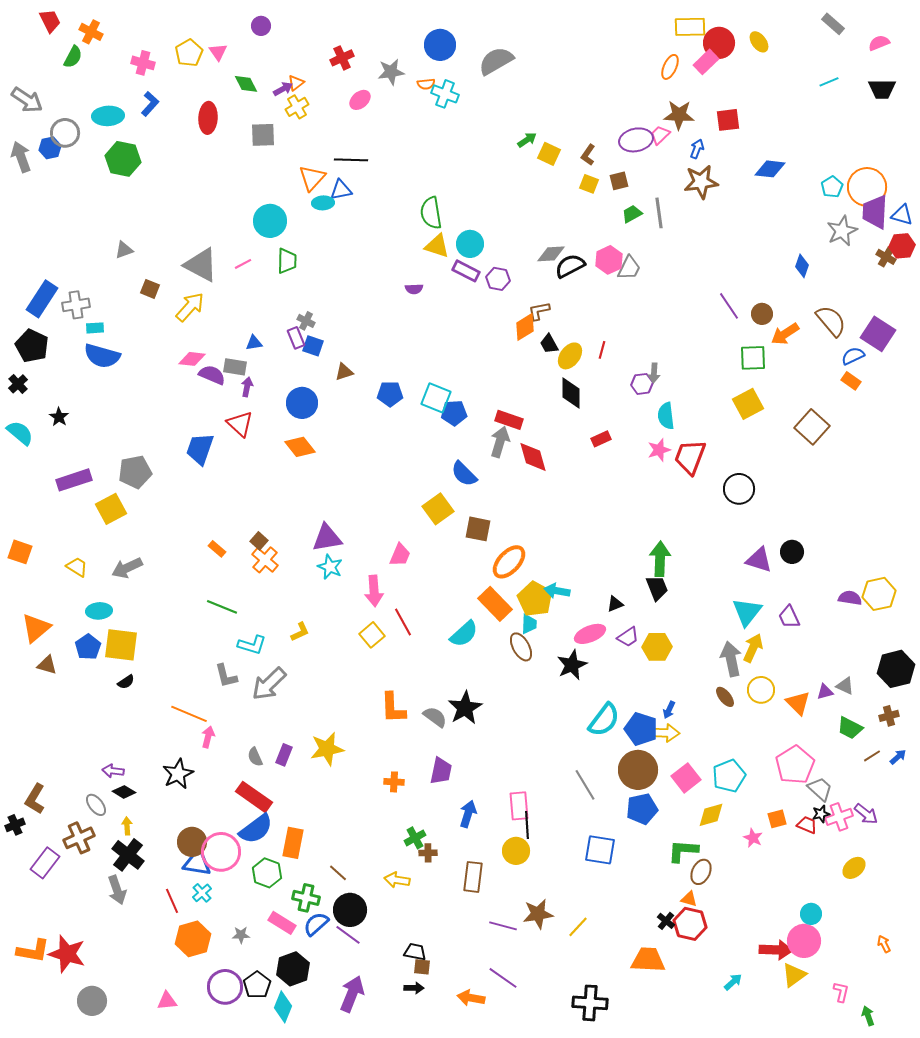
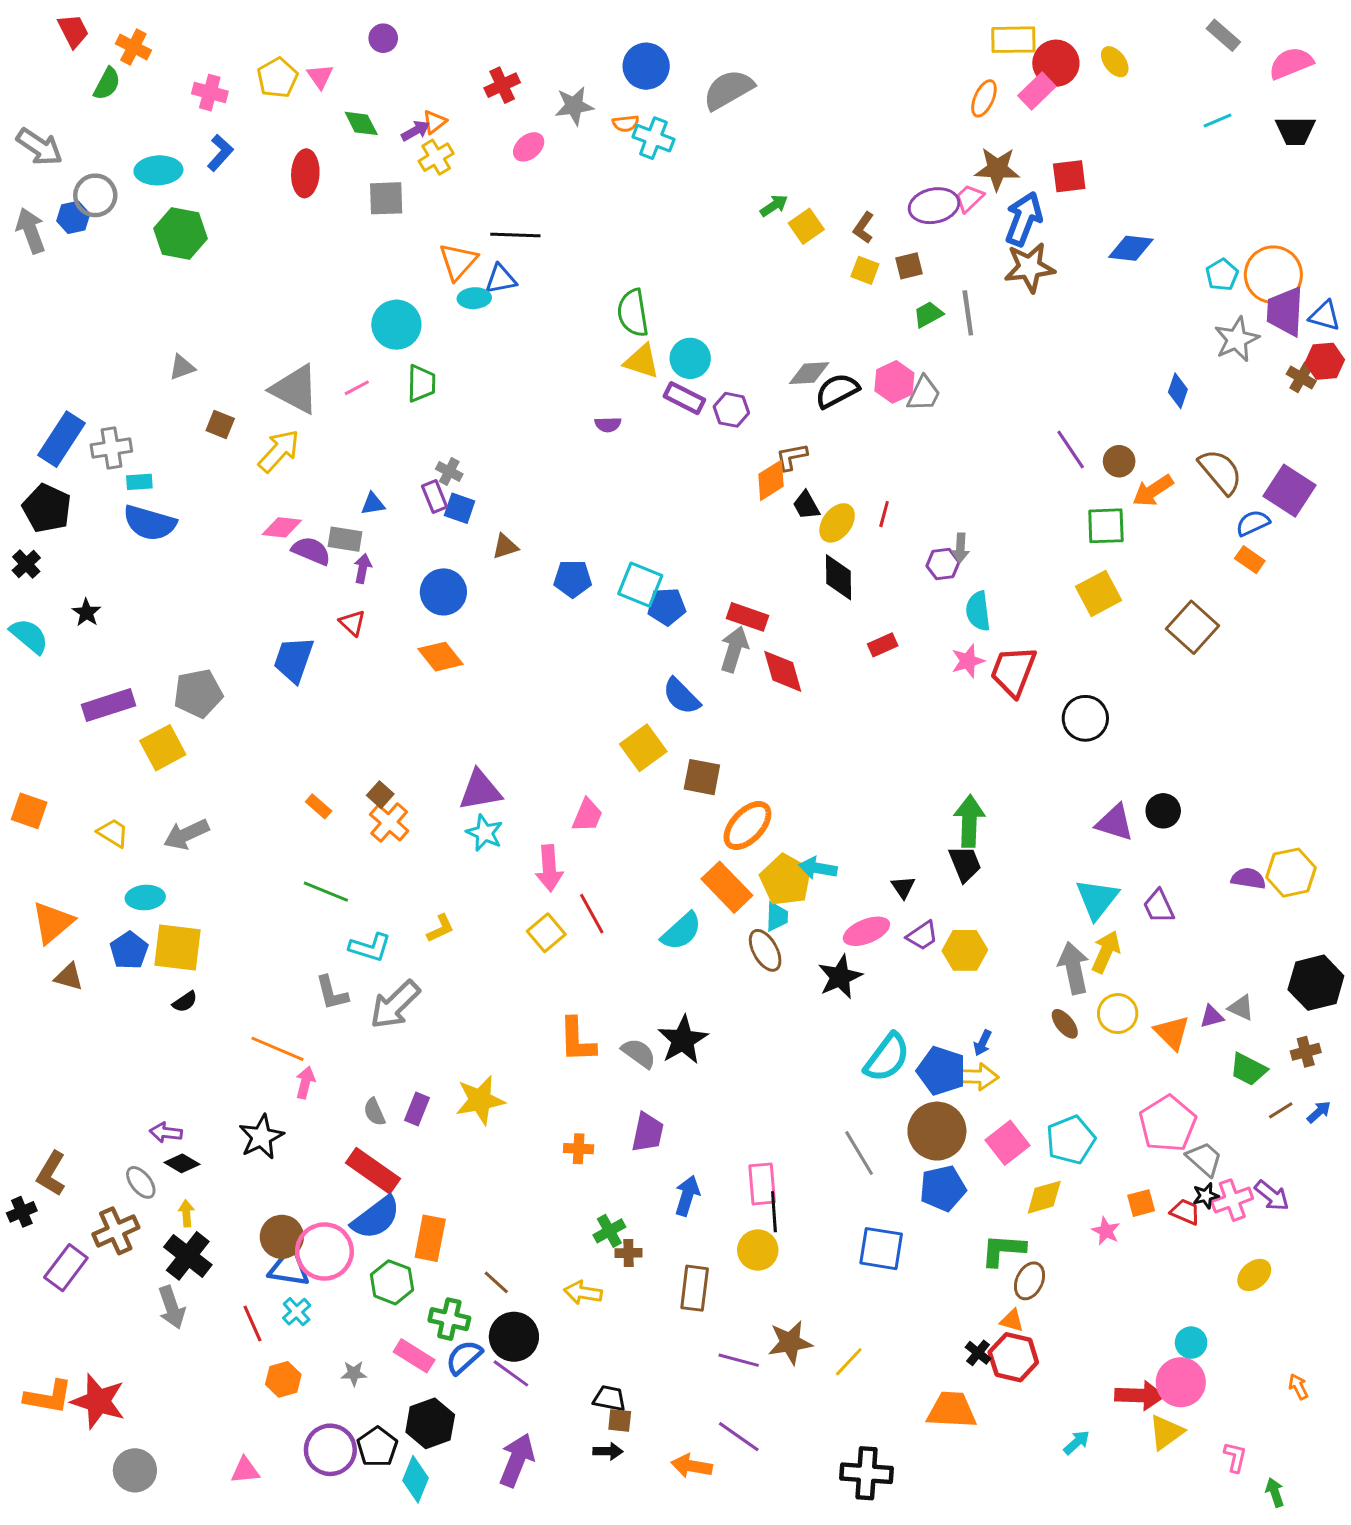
pink semicircle: (879, 43) -> (1291, 63), size x1.4
blue arrow: (697, 149) -> (1024, 219), size x1.8
yellow square: (549, 154) -> (806, 226), turned 30
red triangle: (240, 424) -> (352, 623), size x0.7
black triangle: (615, 604) -> (903, 887), turned -42
orange hexagon: (193, 939) -> (283, 1379), size x0.7

